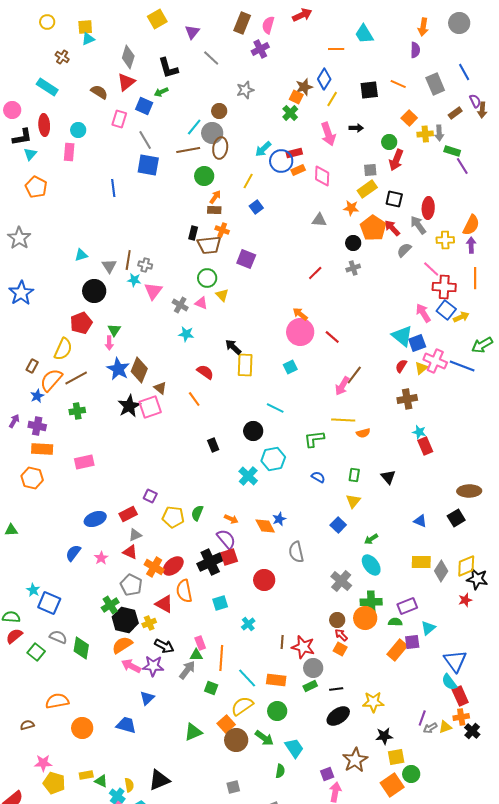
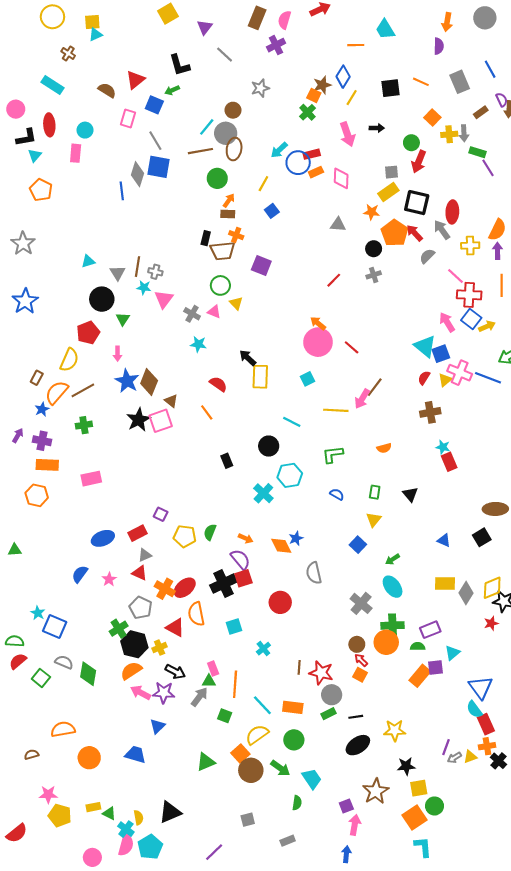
yellow circle: (47, 22) -> (52, 17), size x1.5
gray diamond: (128, 57) -> (137, 174), moved
black square: (394, 199) -> (417, 203), size x1.4
green triangle: (114, 330) -> (123, 319), moved
yellow line: (343, 420) -> (336, 410), moved

